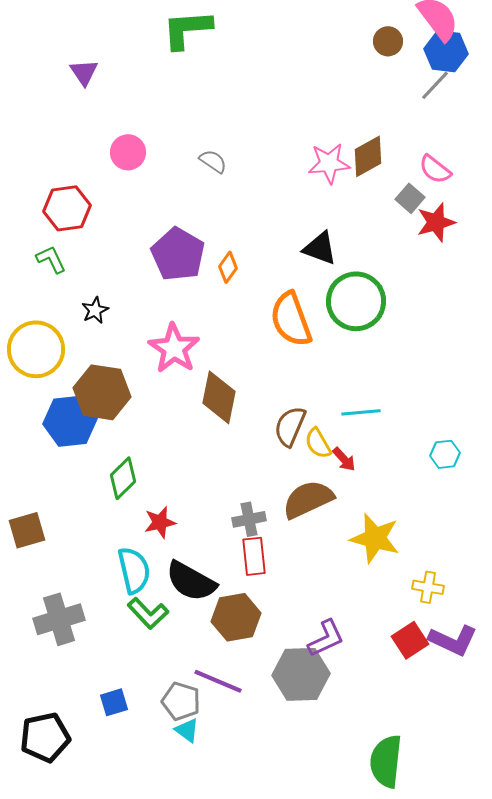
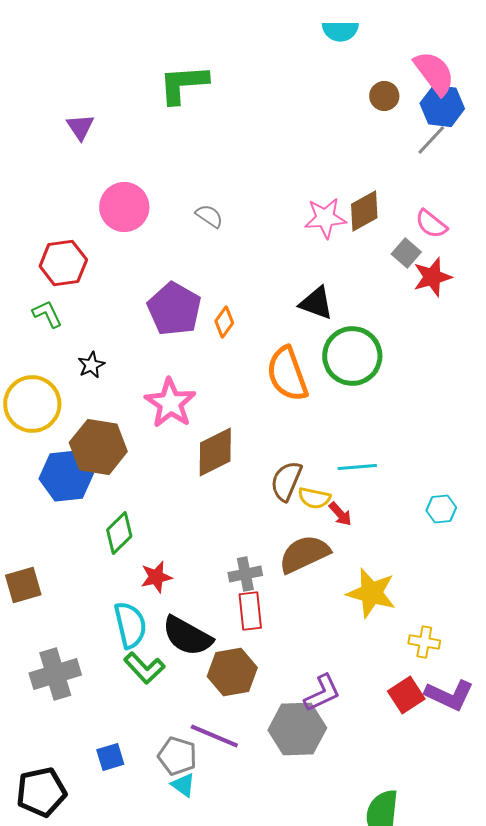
pink circle: (128, 152) -> (124, 207), size x1.4
brown diamond: (219, 397) -> (215, 452), turned 52
yellow semicircle: (318, 443) -> (314, 498), turned -48

